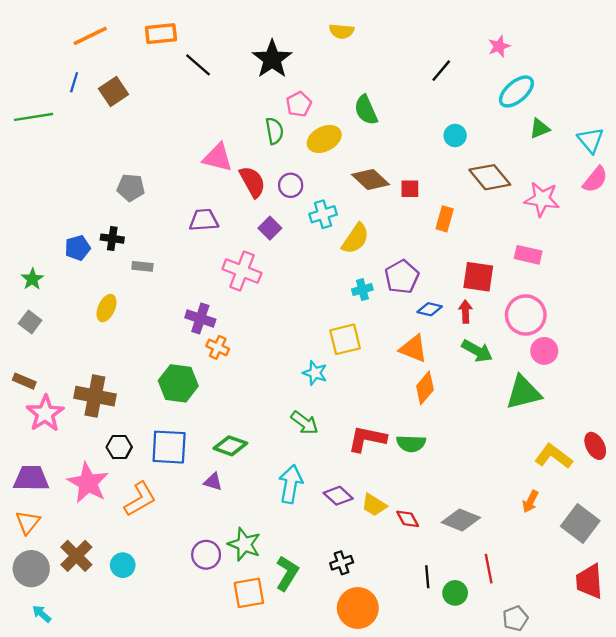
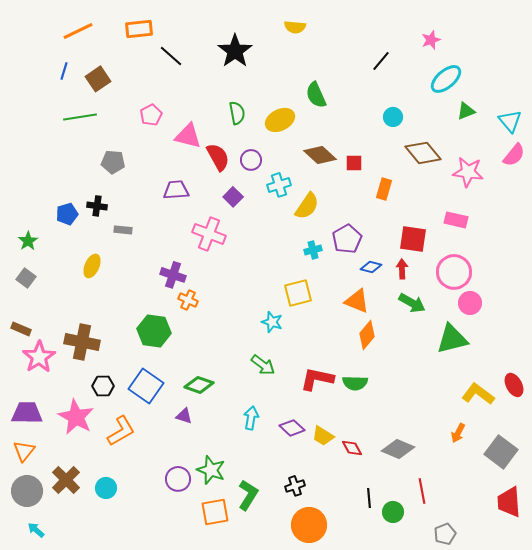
pink pentagon: (299, 104) -> (151, 115), moved
green line: (34, 117) -> (80, 117), moved
blue square: (169, 447) -> (146, 386), turned 32
cyan arrow: (291, 484) -> (251, 418), size x0.7

